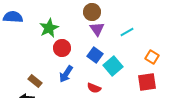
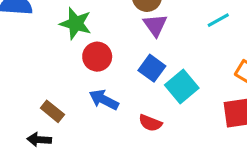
green star: (49, 28) -> (76, 23), turned -30
cyan line: (127, 32) -> (218, 20), moved
blue arrow: (66, 74) -> (104, 100), turned 84

